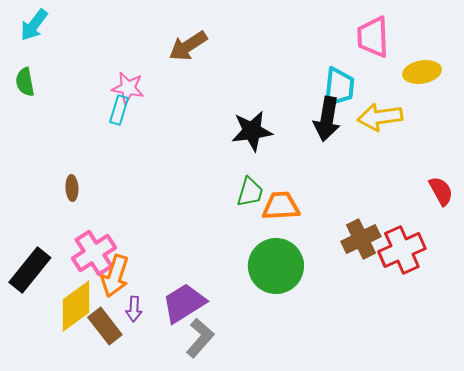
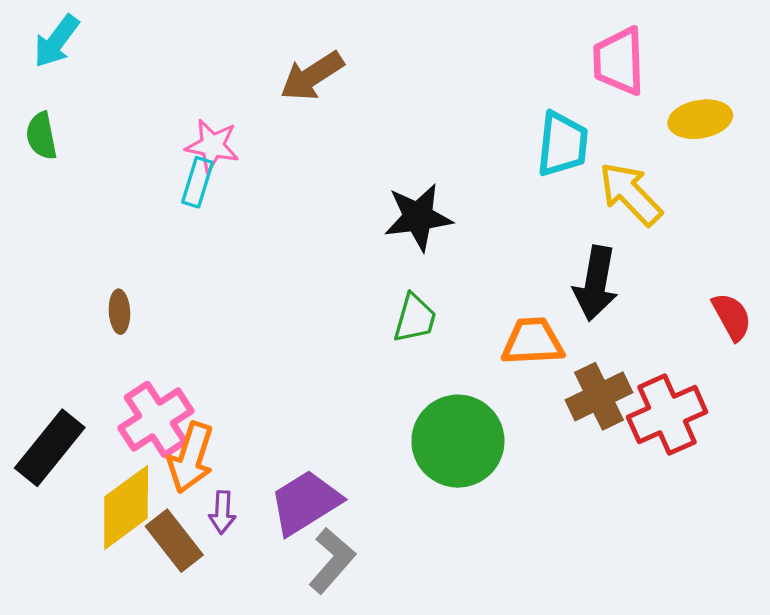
yellow arrow: (380, 117) -> (631, 194), turned 54
black arrow: (327, 119) -> (596, 283), moved
orange trapezoid: (281, 206) -> (533, 342), moved

